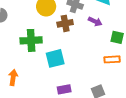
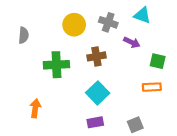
brown cross: (65, 23) -> (96, 56), moved
cyan square: (55, 58) -> (98, 93), moved, turned -30

